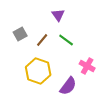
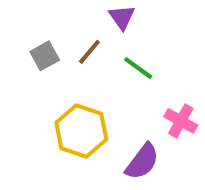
brown line: (42, 40) -> (89, 52), moved

